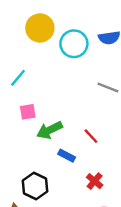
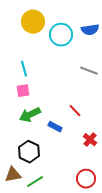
cyan line: (18, 78) -> (24, 69), moved, turned -56
green arrow: (50, 130) -> (30, 115), moved
red cross: (95, 181) -> (90, 140), moved

